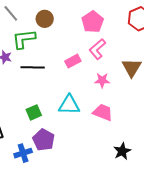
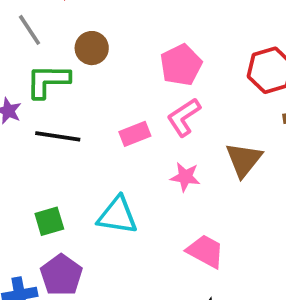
pink trapezoid: (103, 112) -> (205, 251), moved

